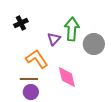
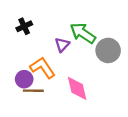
green arrow: (72, 29) -> (83, 33), turned -60
purple circle: (31, 92) -> (24, 79), moved

